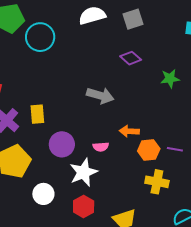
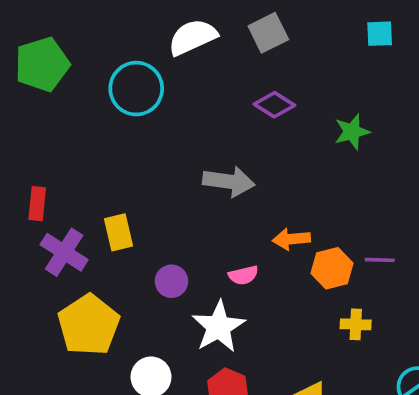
cyan circle: (40, 37) -> (136, 89), moved
purple circle: (62, 144) -> (171, 281), size x0.7
yellow cross: (157, 182) -> (356, 324), size x0.7

